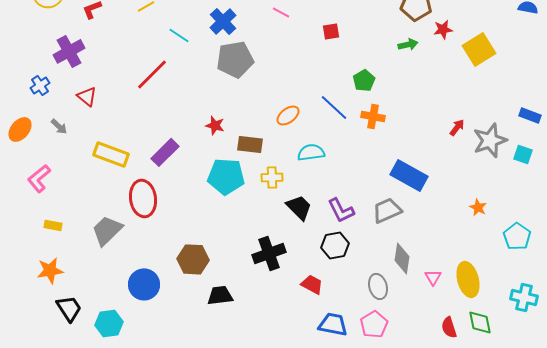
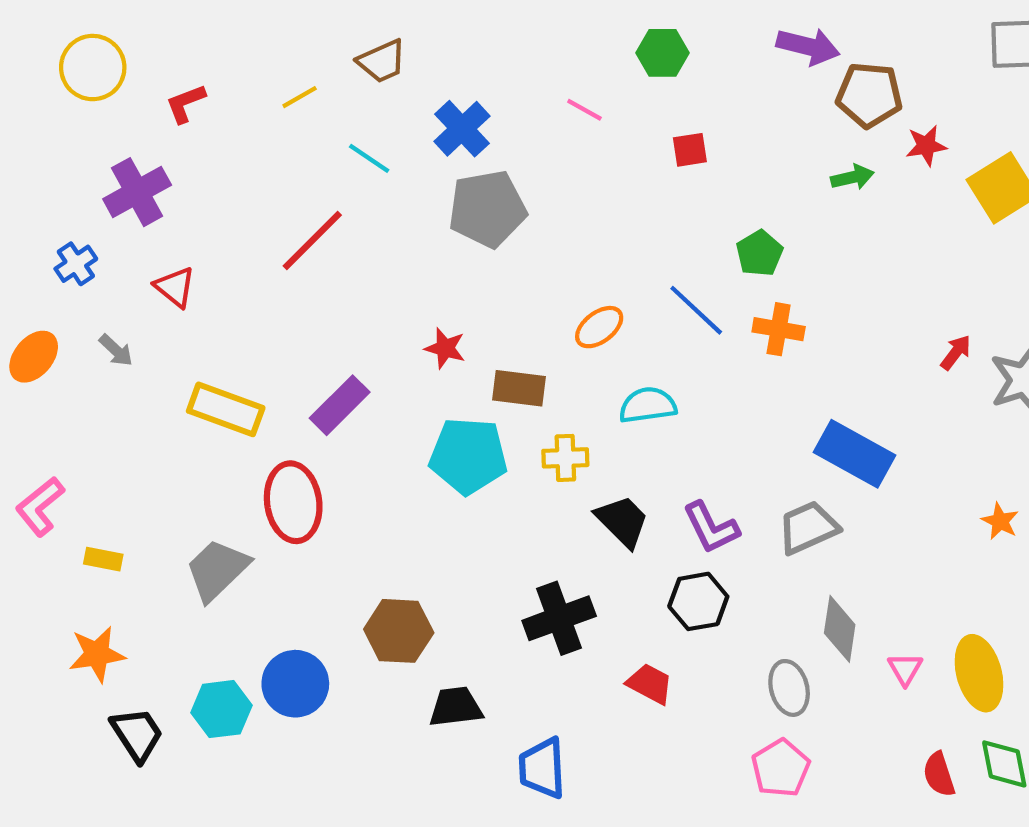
pink L-shape: (39, 178) -> (40, 506), moved
cyan hexagon: (109, 323) -> (221, 709), moved
blue trapezoid: (333, 324) -> (542, 768), moved, turned -104

